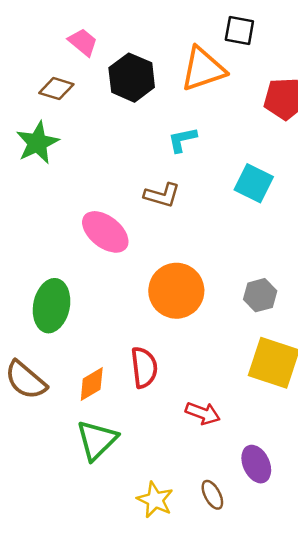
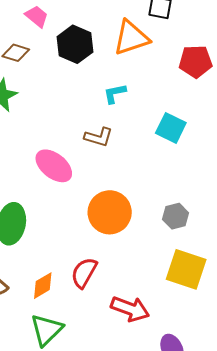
red semicircle: (144, 367) -> (84, 273), turned -144
red arrow: (203, 413) -> (130, 309), size x1.4

